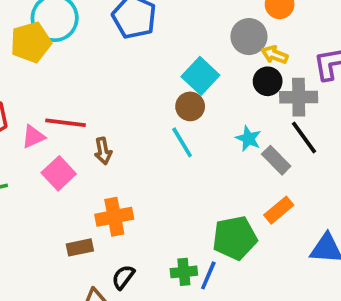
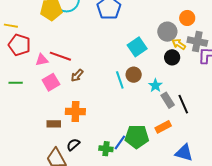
gray cross: (299, 97) -> (197, 41), moved
brown circle: (190, 106) -> (134, 75), moved
black line: (304, 137) -> (183, 104), moved
brown arrow: (103, 151) -> (77, 75), turned 40
blue line: (208, 275) -> (120, 142), moved

